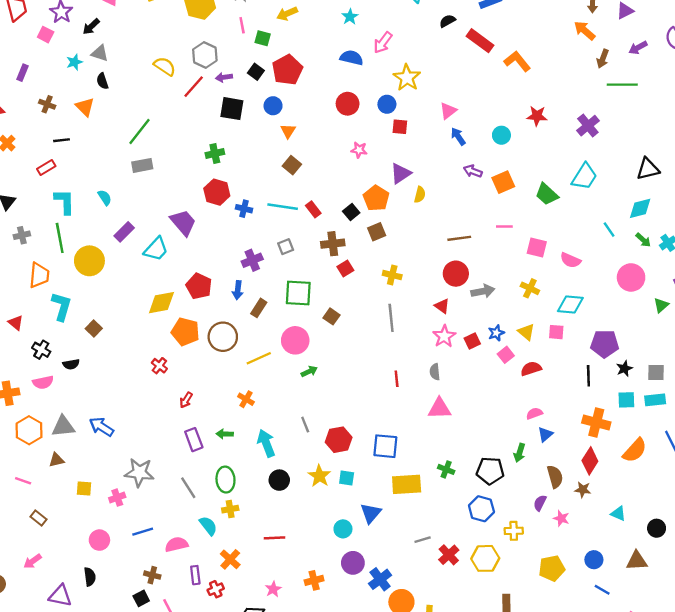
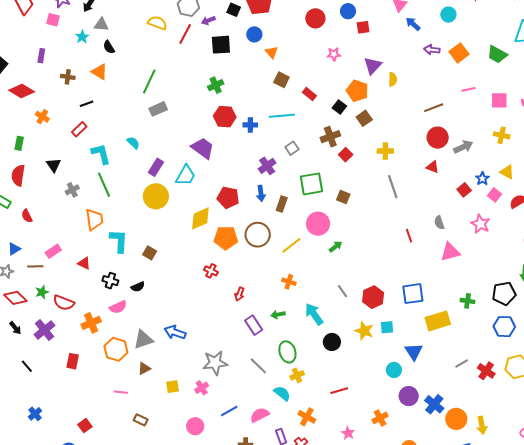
red rectangle: (313, 209) -> (309, 94), moved
yellow circle: (89, 261) -> (156, 196), moved
pink star: (444, 336) -> (480, 224), moved

